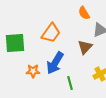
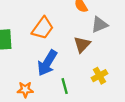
orange star: (33, 71) -> (25, 90), moved

